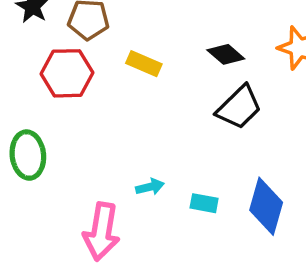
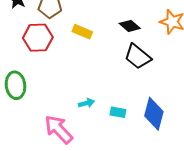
black trapezoid: (239, 107) -> (138, 57), turned 84
pink arrow: (102, 232) -> (59, 129), turned 128

